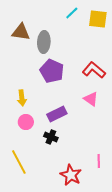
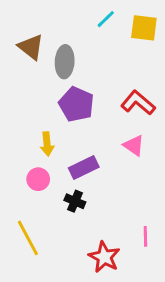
brown triangle: (21, 32) -> (31, 47), turned 30
yellow arrow: (22, 98) -> (47, 144), moved

